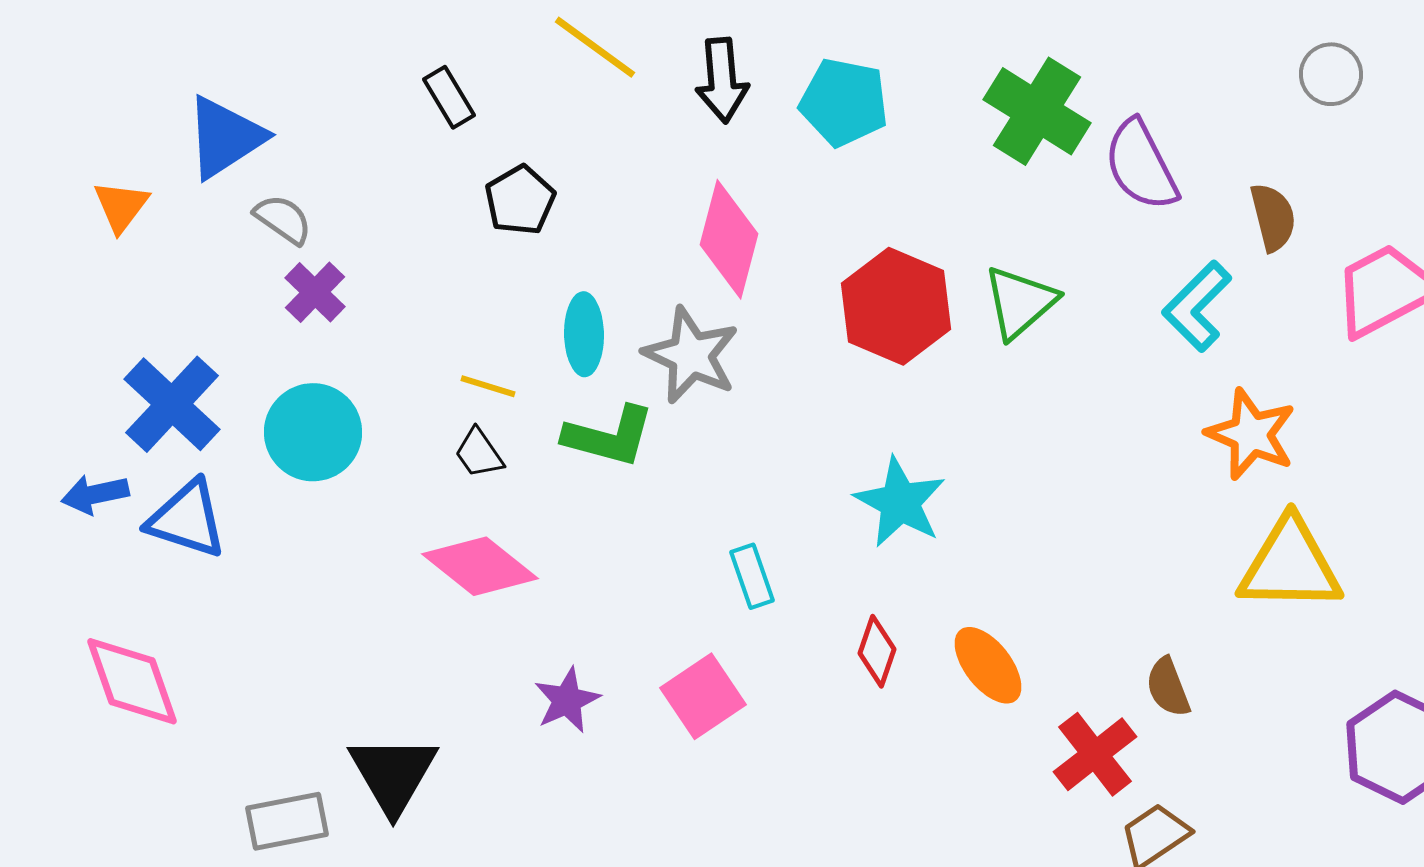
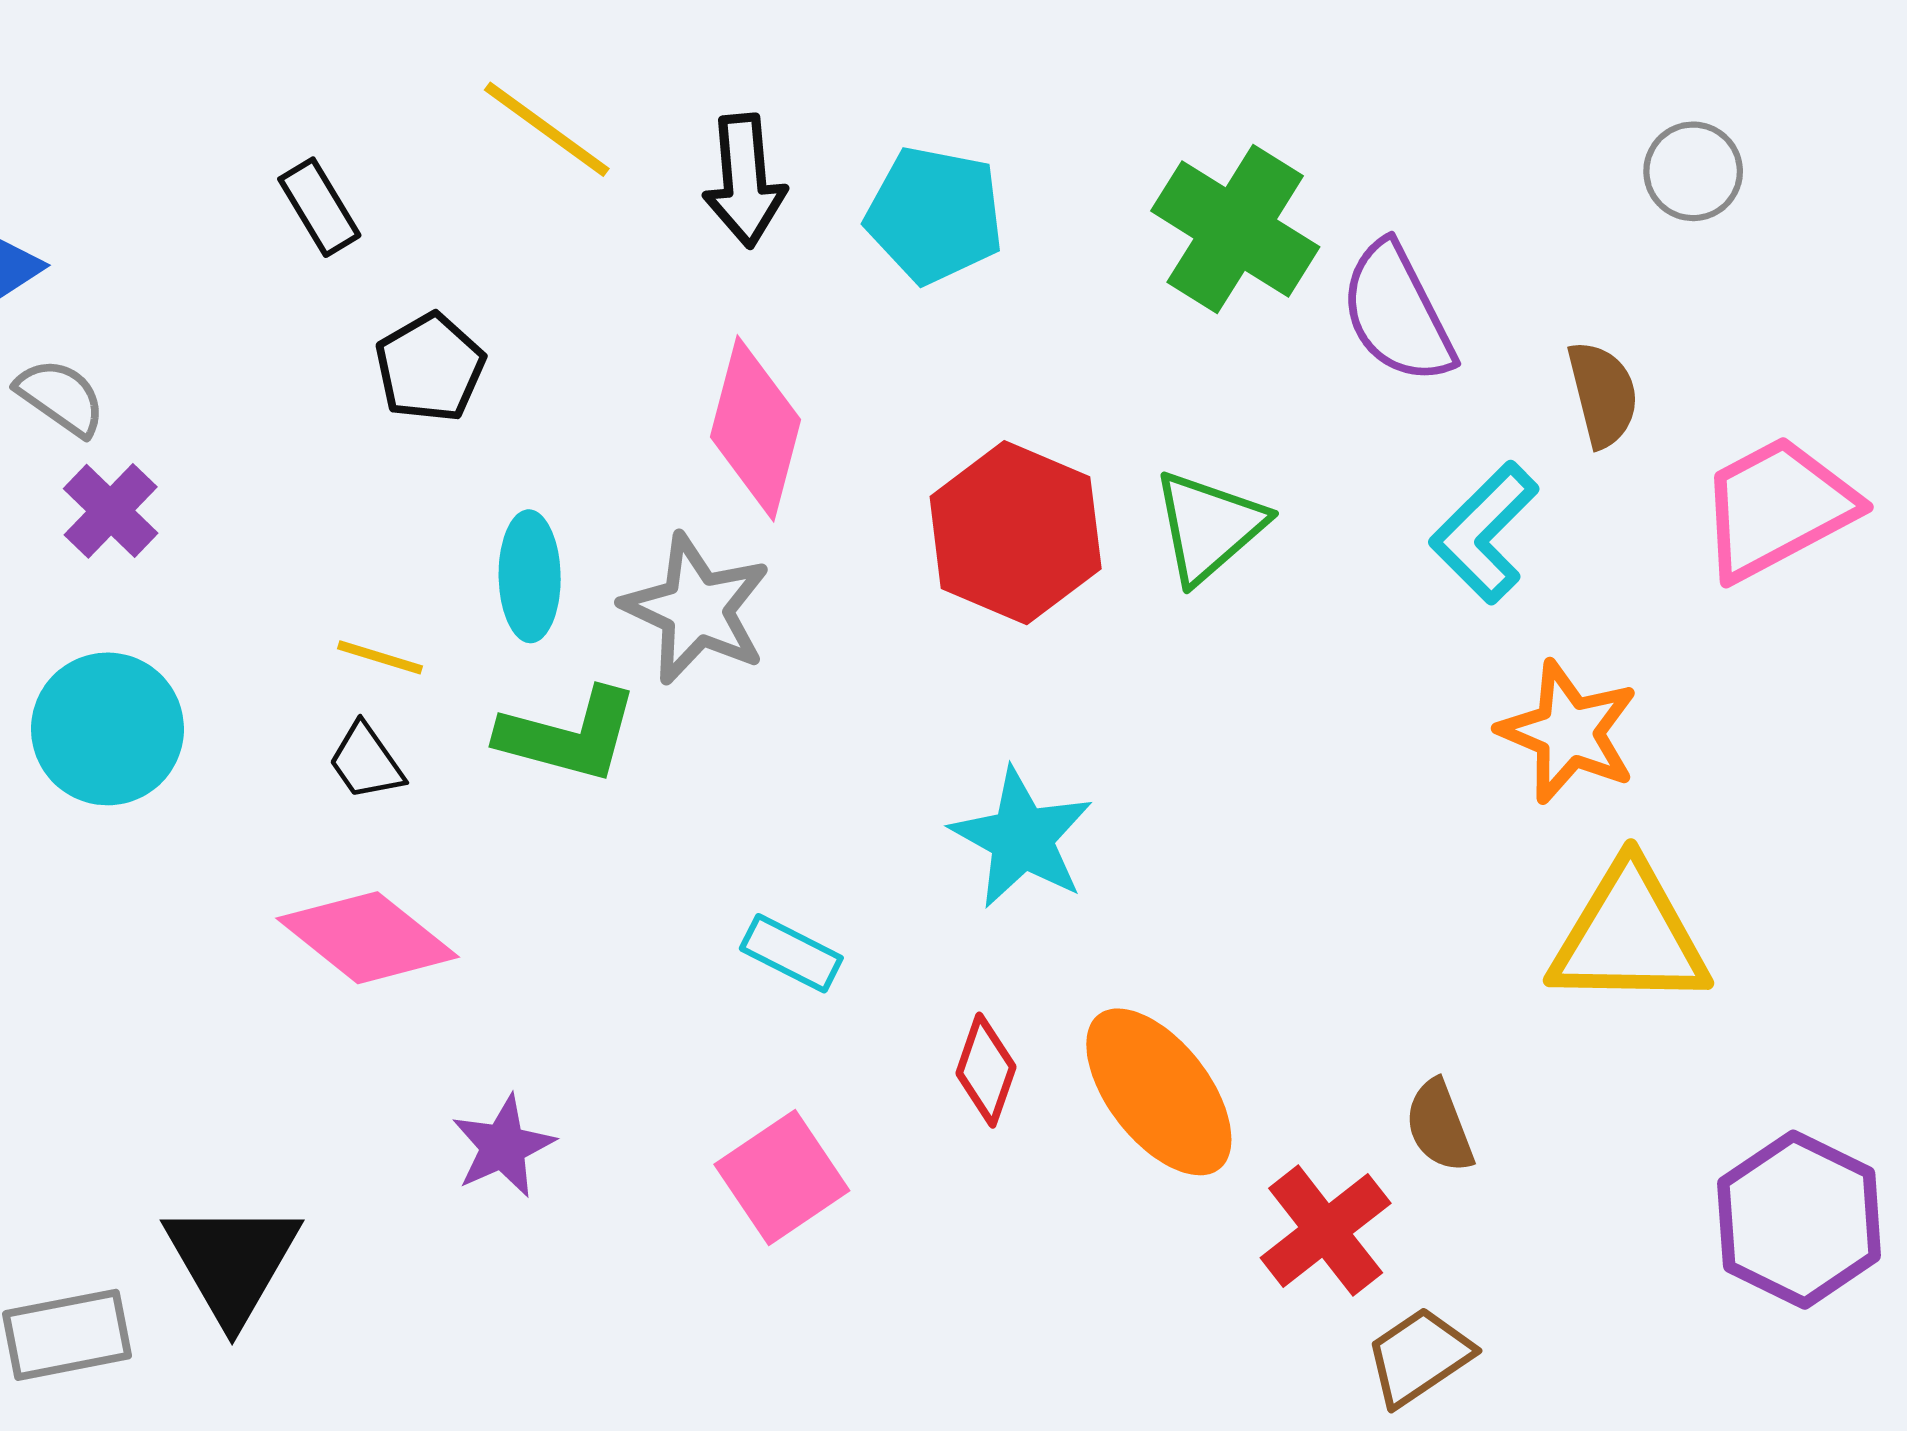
cyan rectangle: (752, 576) -> (791, 953), turned -44
orange ellipse: (988, 665) -> (1159, 1092), size x1.4
pink square: (703, 696) -> (782, 1178), moved

